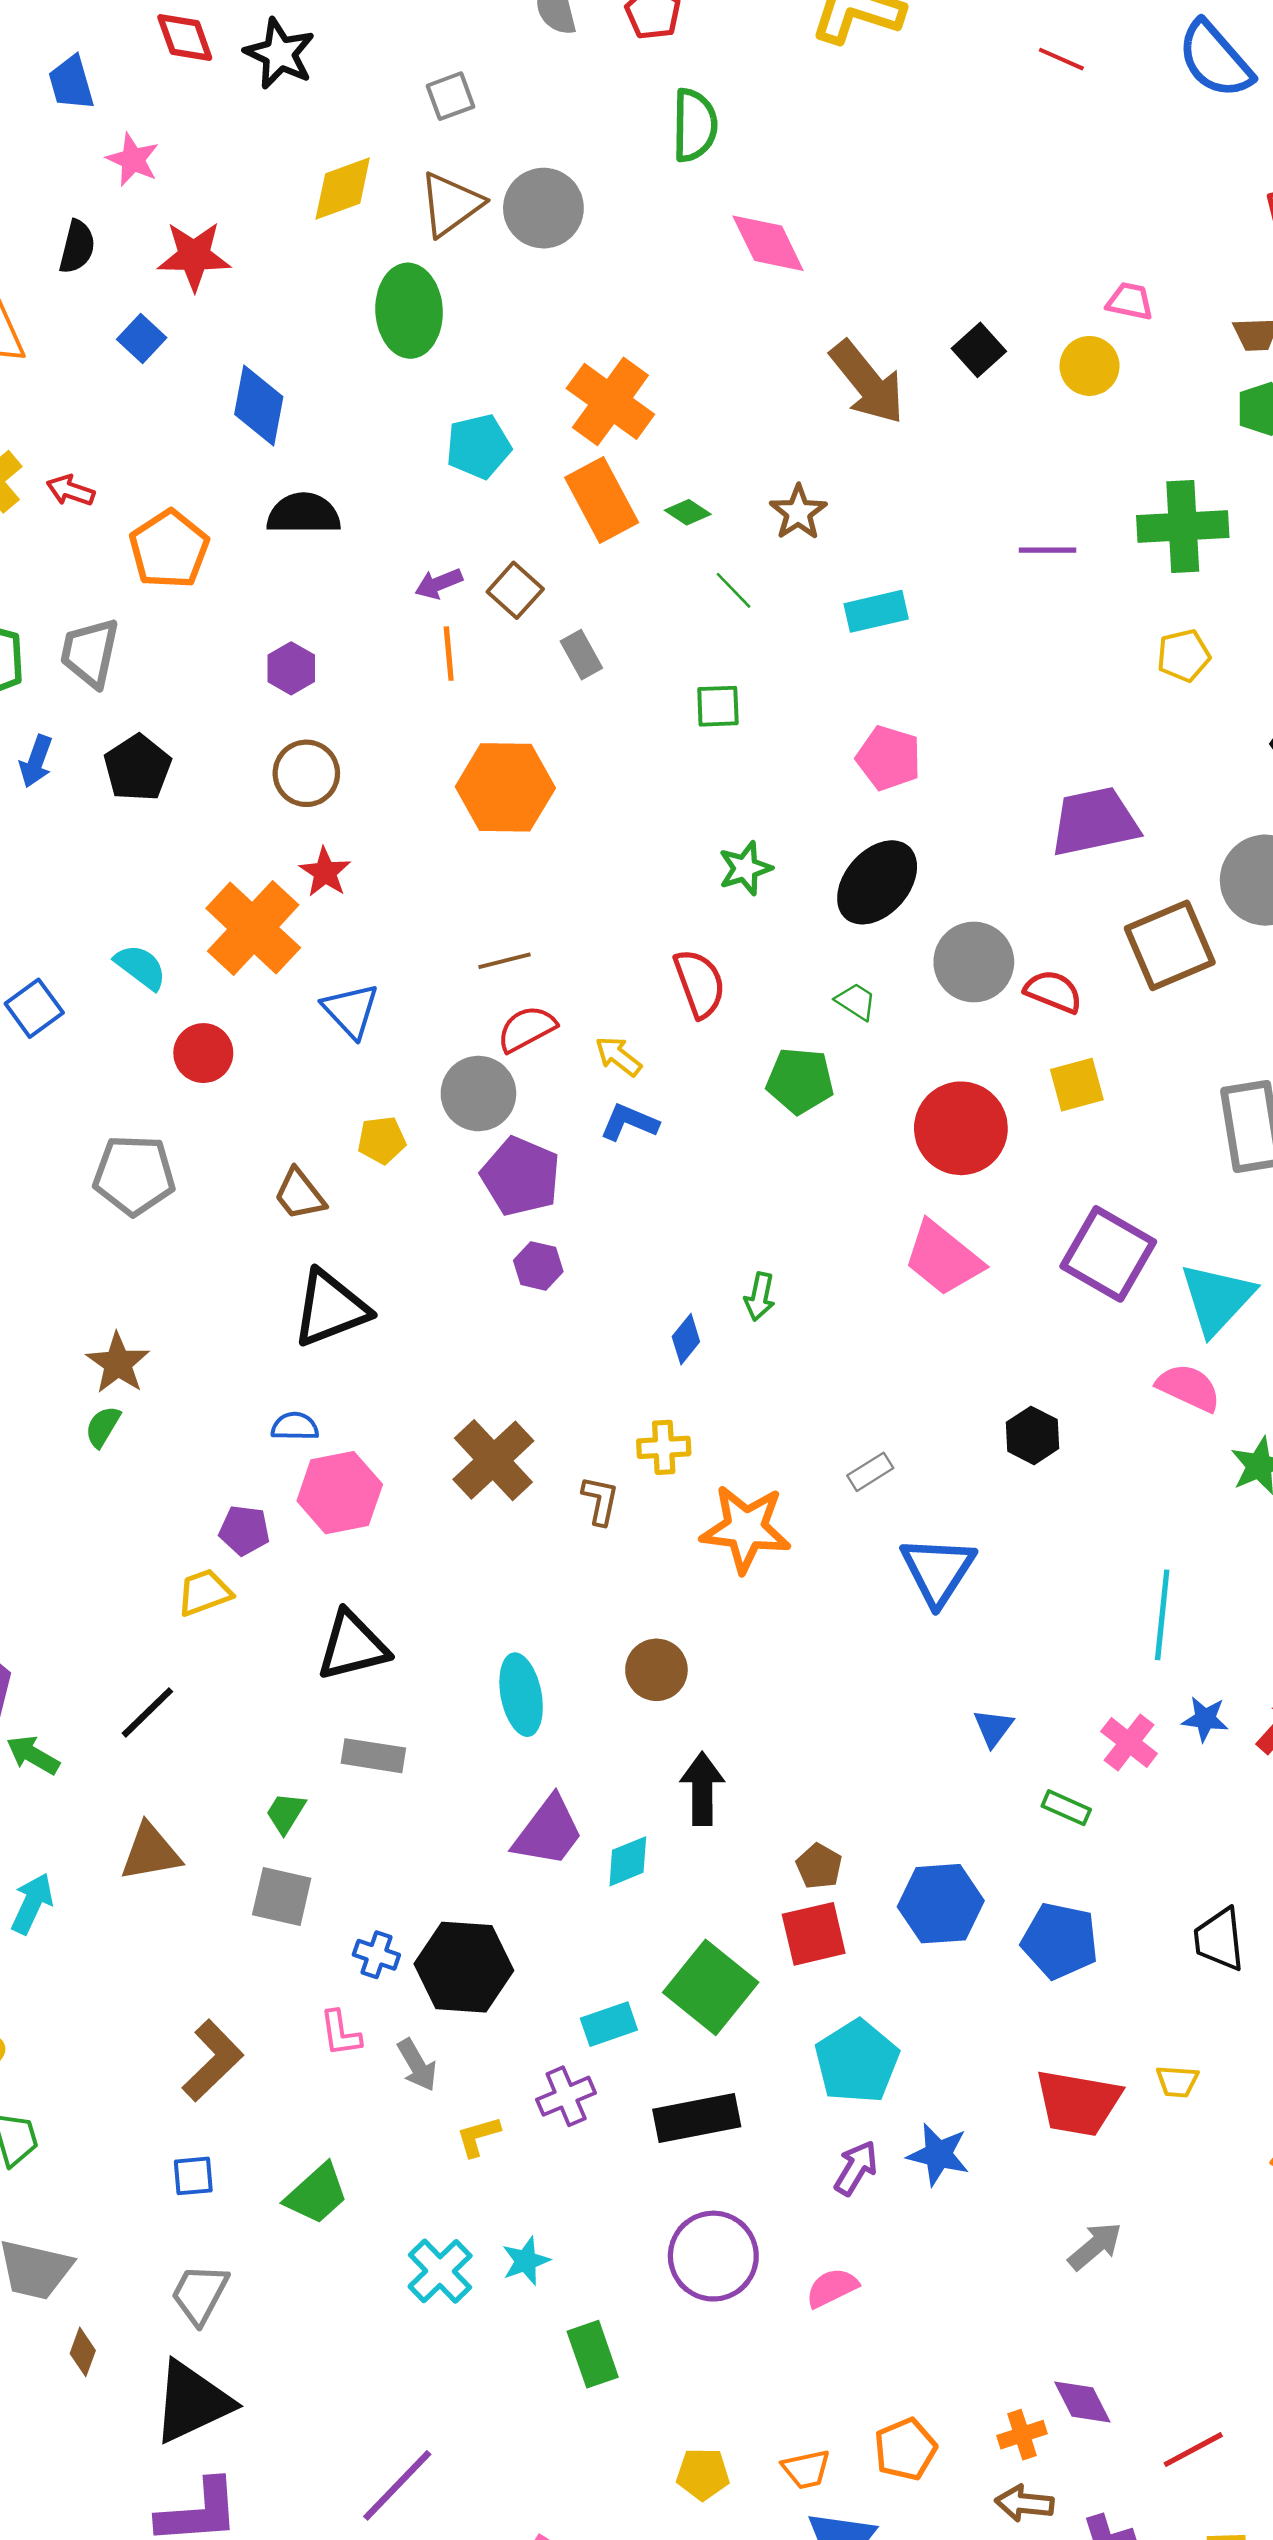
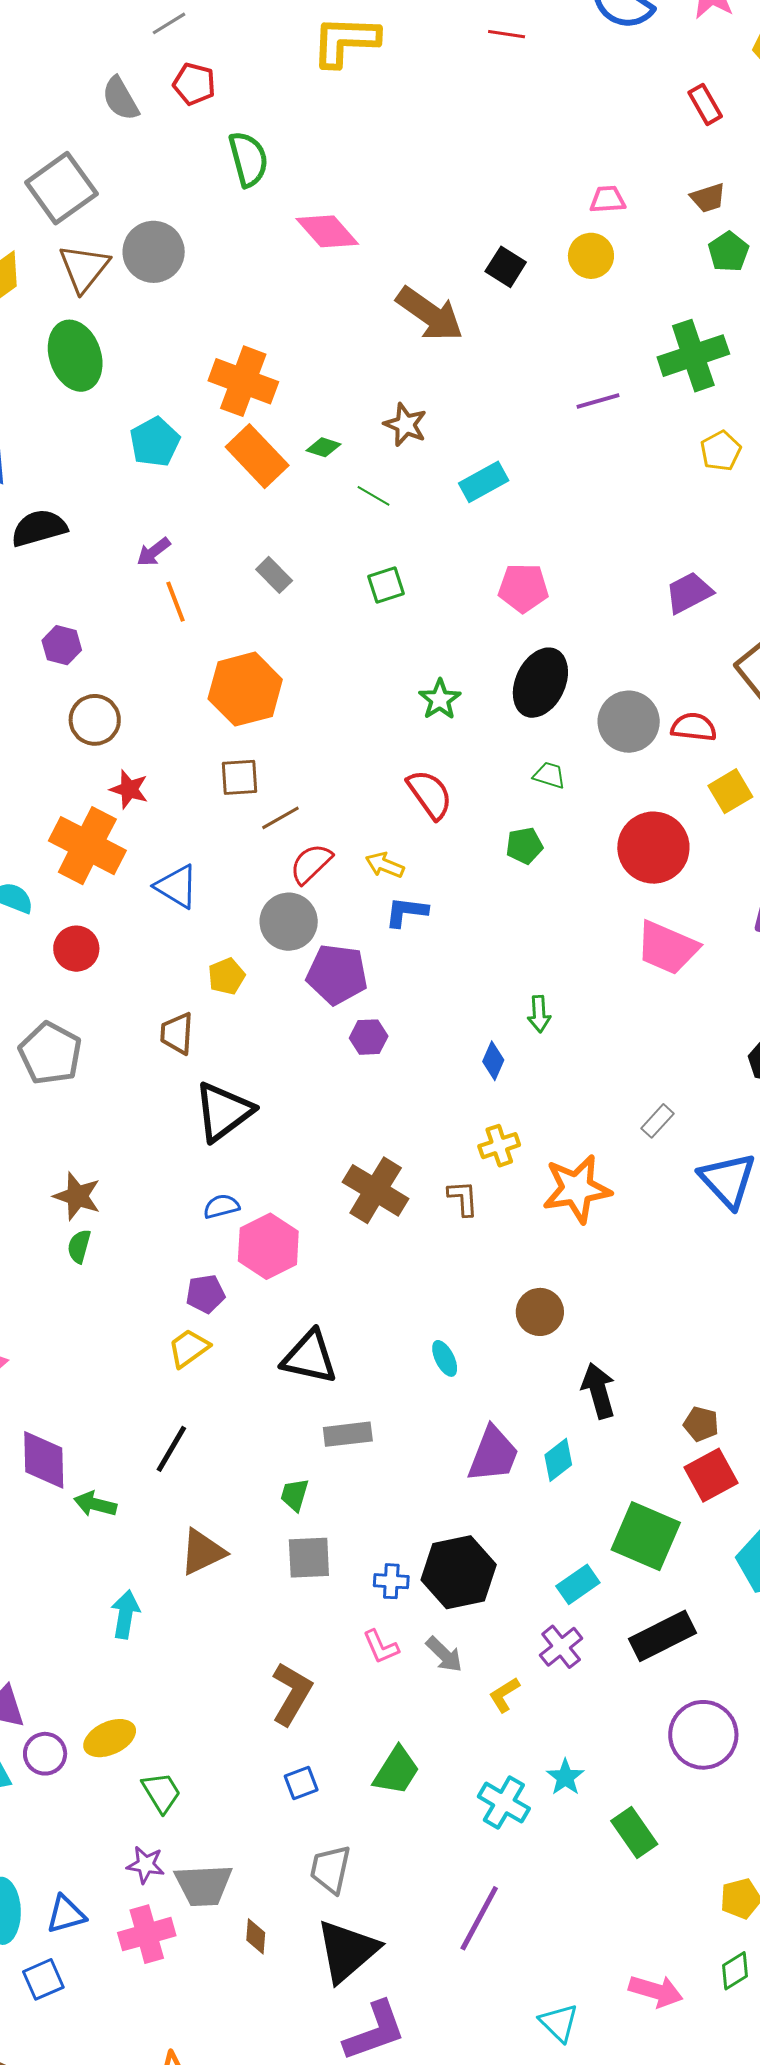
gray square: (450, 96) -> (61, 188), size x1.8
brown square: (515, 590) -> (239, 777), moved, turned -30
purple trapezoid: (1094, 822) -> (689, 593), size x0.7
green pentagon: (800, 1081) -> (524, 846), size x0.7
gray pentagon: (134, 1175) -> (50, 1053), turned -30
brown trapezoid: (300, 1194) -> (177, 1033), turned 57
black triangle: (352, 1646) -> (310, 1357), turned 42
cyan ellipse: (521, 1695) -> (445, 1358), size x0.6
purple line: (397, 2485) -> (479, 1918), moved

